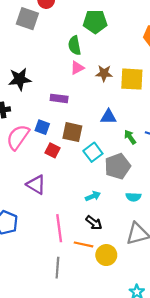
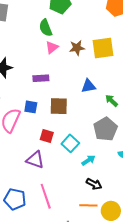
red square: (52, 150) -> (47, 136), moved
cyan square: (93, 152) -> (70, 143), moved
pink line: (59, 228) -> (46, 196), moved

